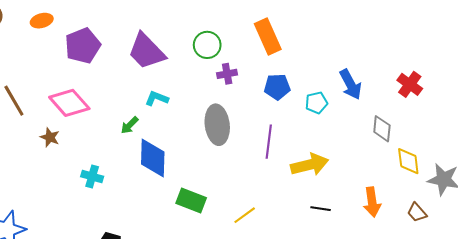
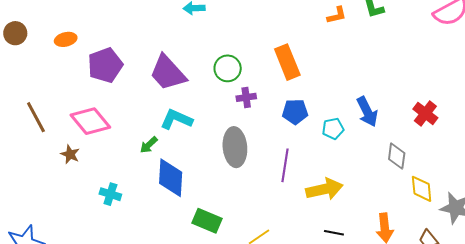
cyan L-shape: (157, 98) -> (176, 119), size x1.4

